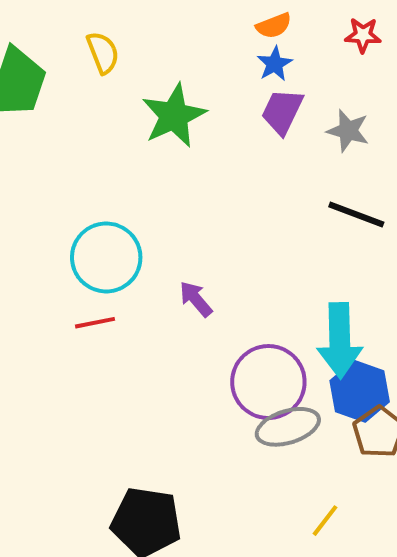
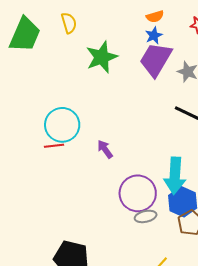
purple trapezoid: (282, 112) -> (156, 60), size x1.5
red line: (95, 323) -> (54, 146), moved
gray ellipse: (288, 427) -> (146, 216), size x0.7

